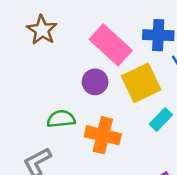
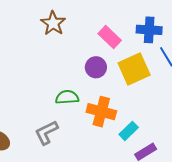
pink rectangle: (111, 45) -> (110, 37), size x0.7
cyan rectangle: (161, 120) -> (129, 131), moved

